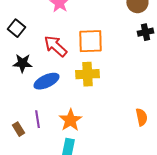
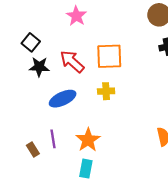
black star: (22, 63) -> (39, 67), moved
yellow cross: (87, 74) -> (106, 91), size x0.7

